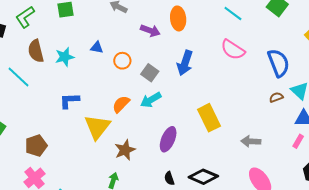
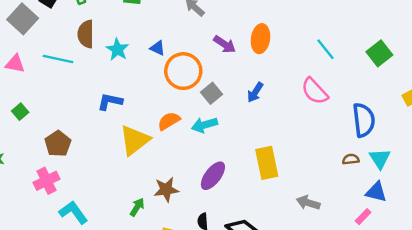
cyan star: (65, 57) -> (117, 49), turned 30
orange circle: (122, 61) -> (183, 71), size x1.8
blue arrow: (185, 63) -> (255, 92), size x0.7
cyan line: (19, 77) -> (58, 59), turned -45
brown pentagon: (36, 146) -> (58, 144), turned -30
brown star: (125, 150) -> (166, 190), moved

